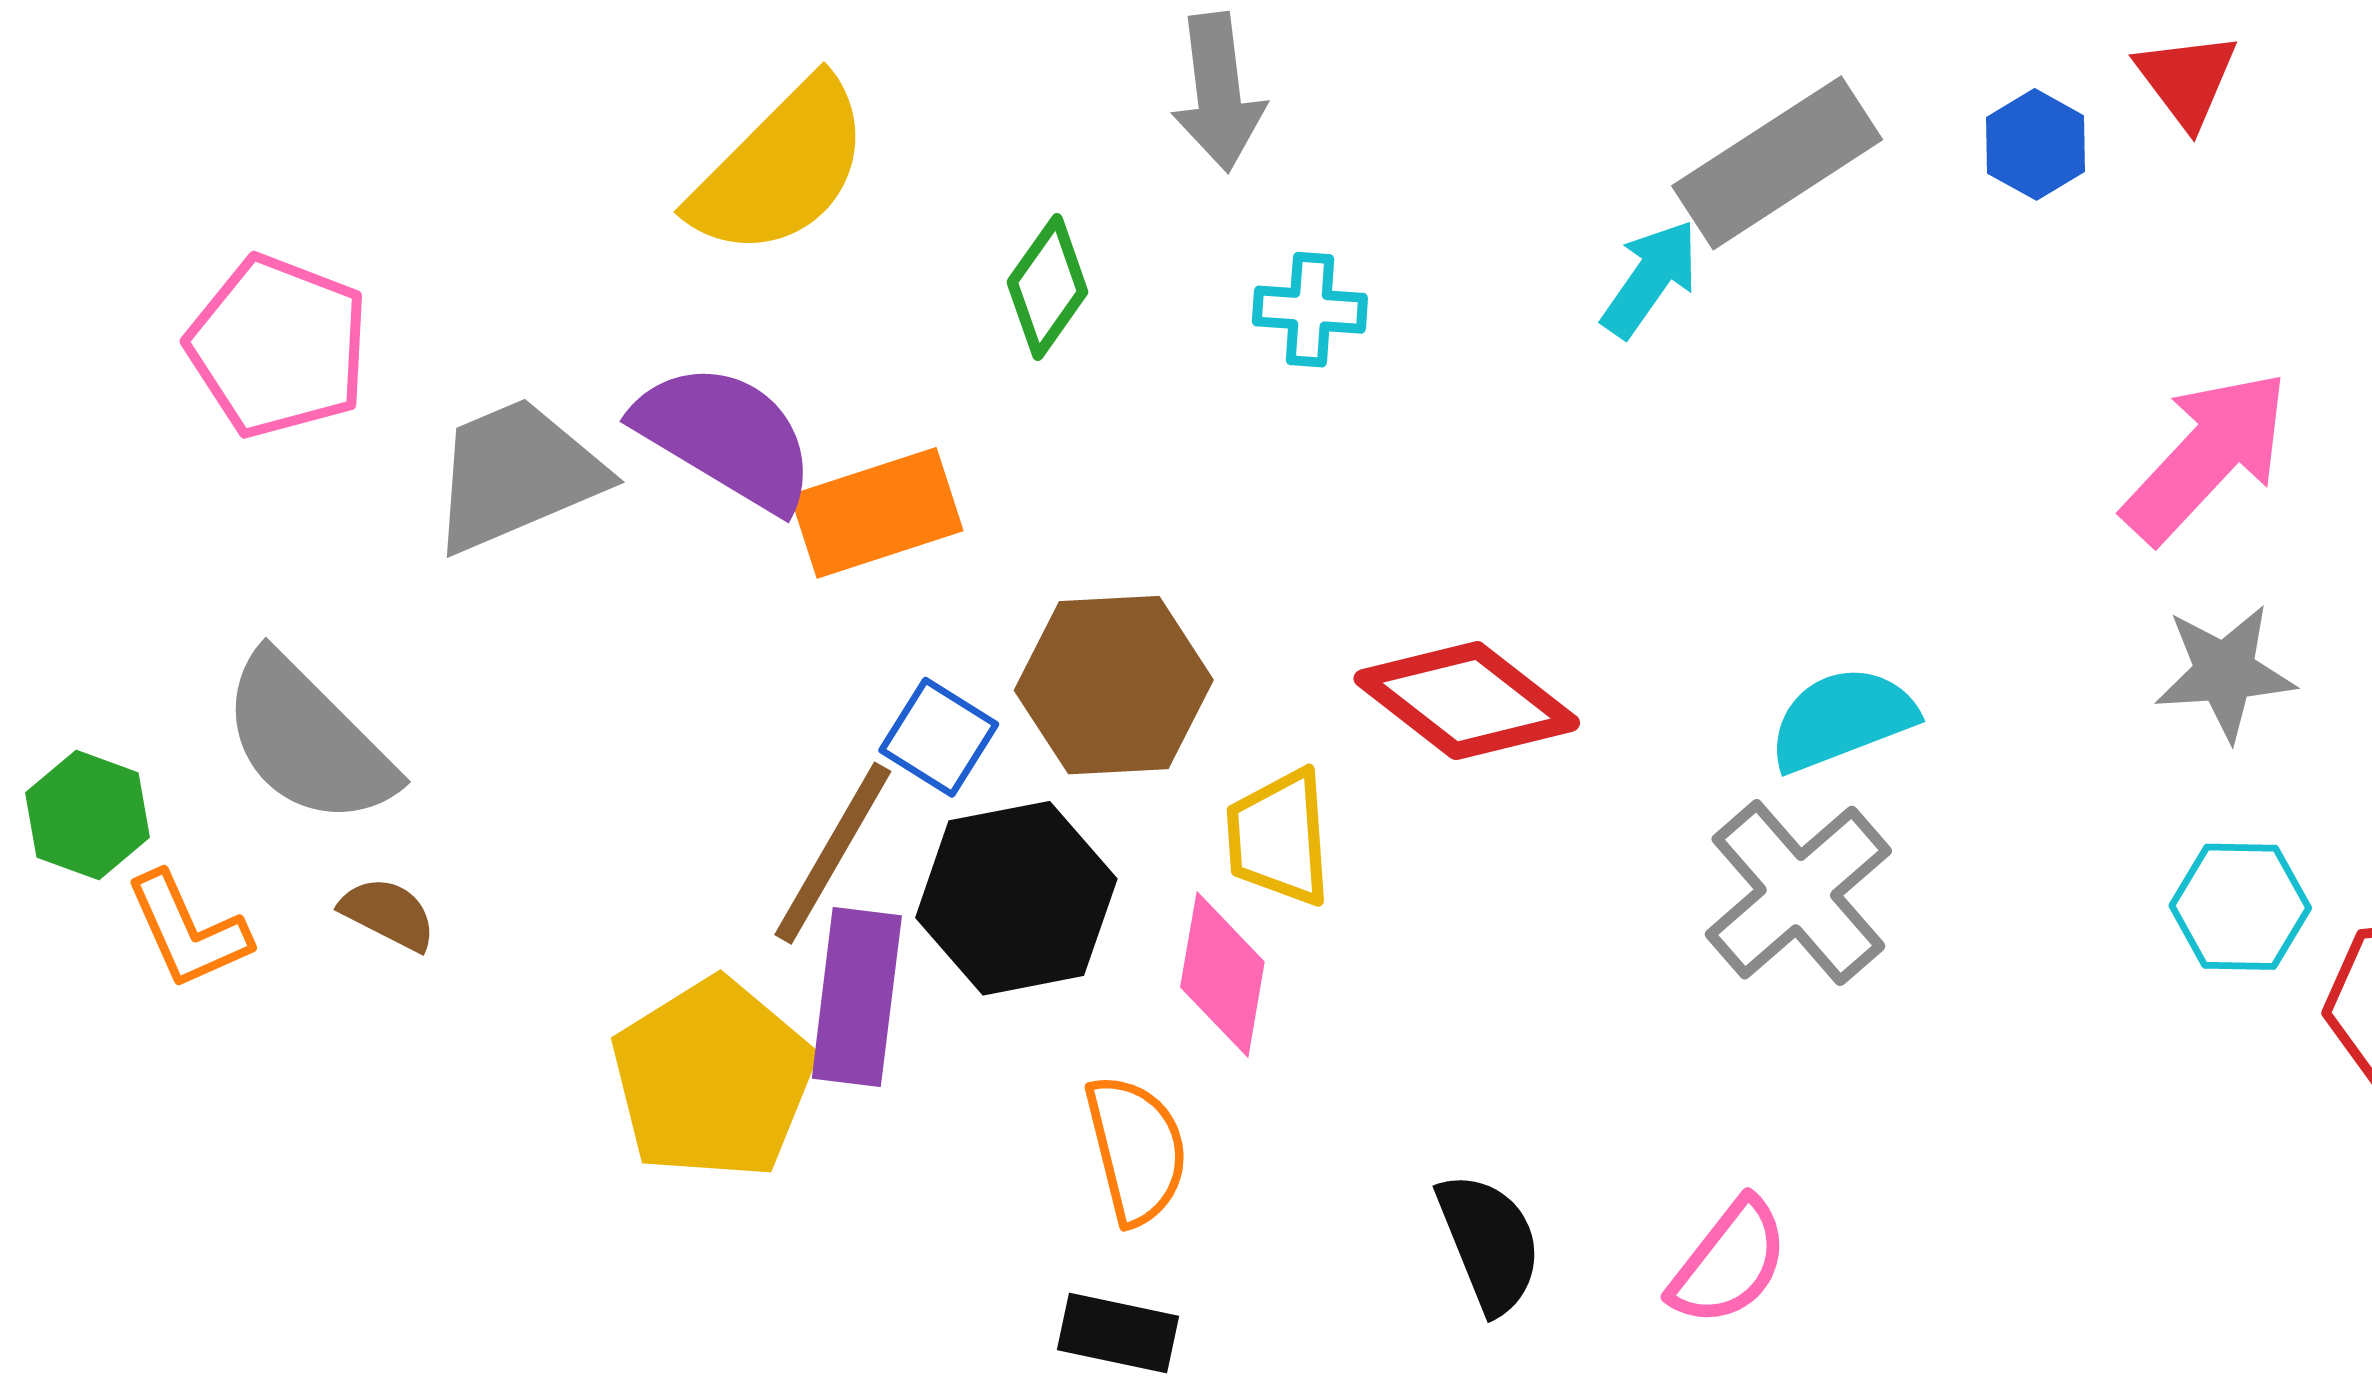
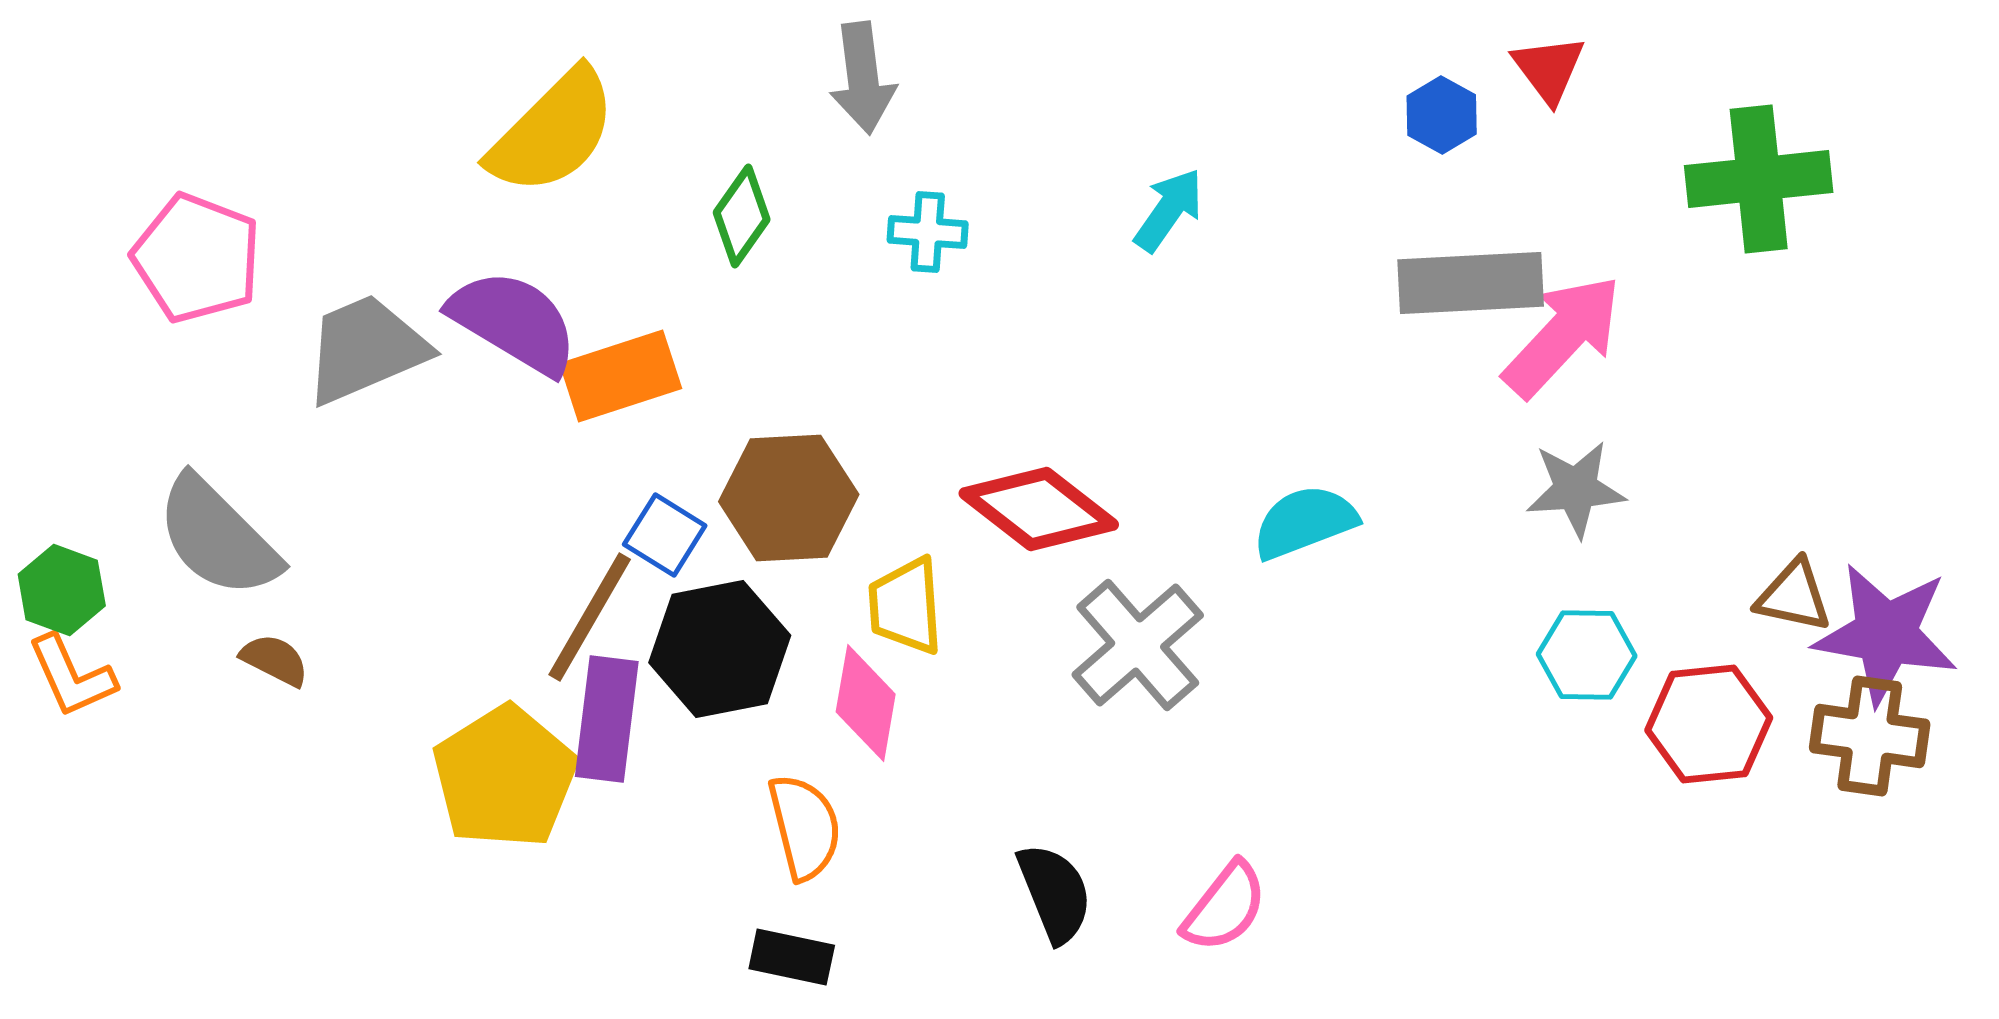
gray rectangle: (1777, 163) -> (1471, 283), moved, turned 30
gray cross: (1798, 893) -> (1138, 645), moved
orange L-shape: (188, 931) -> (72, 676), moved

